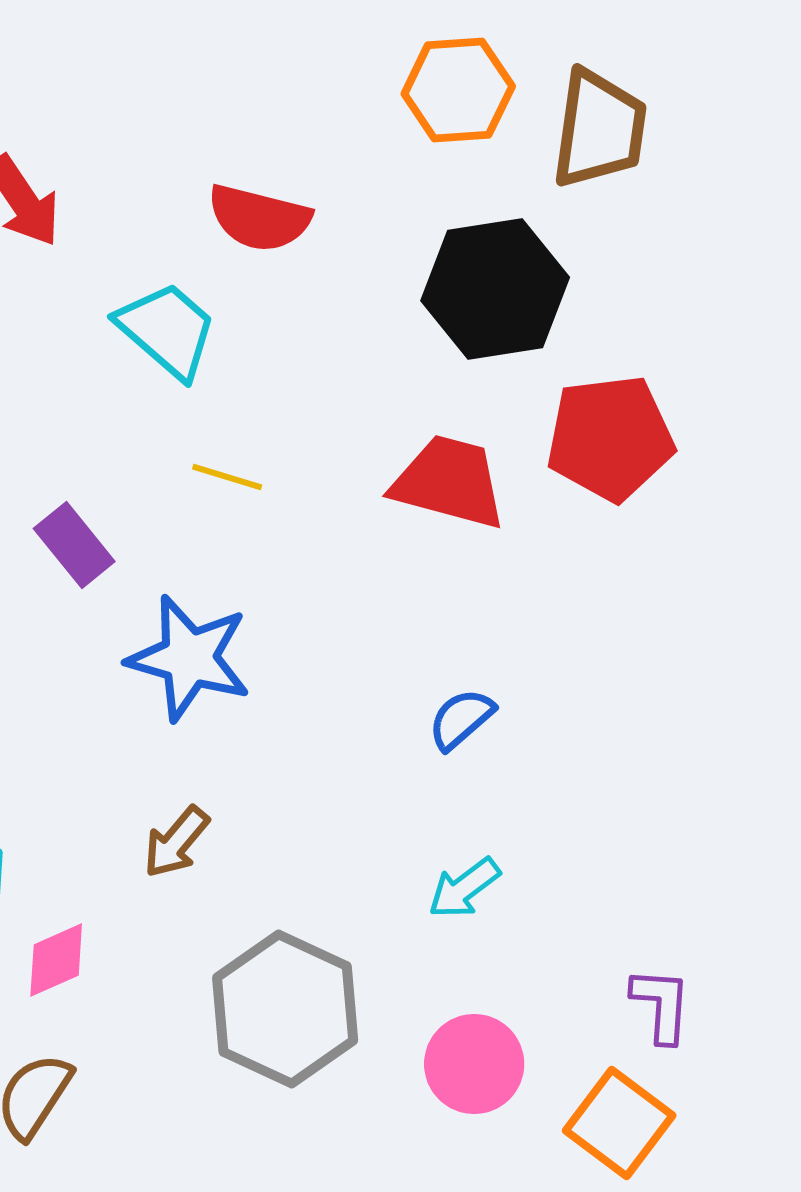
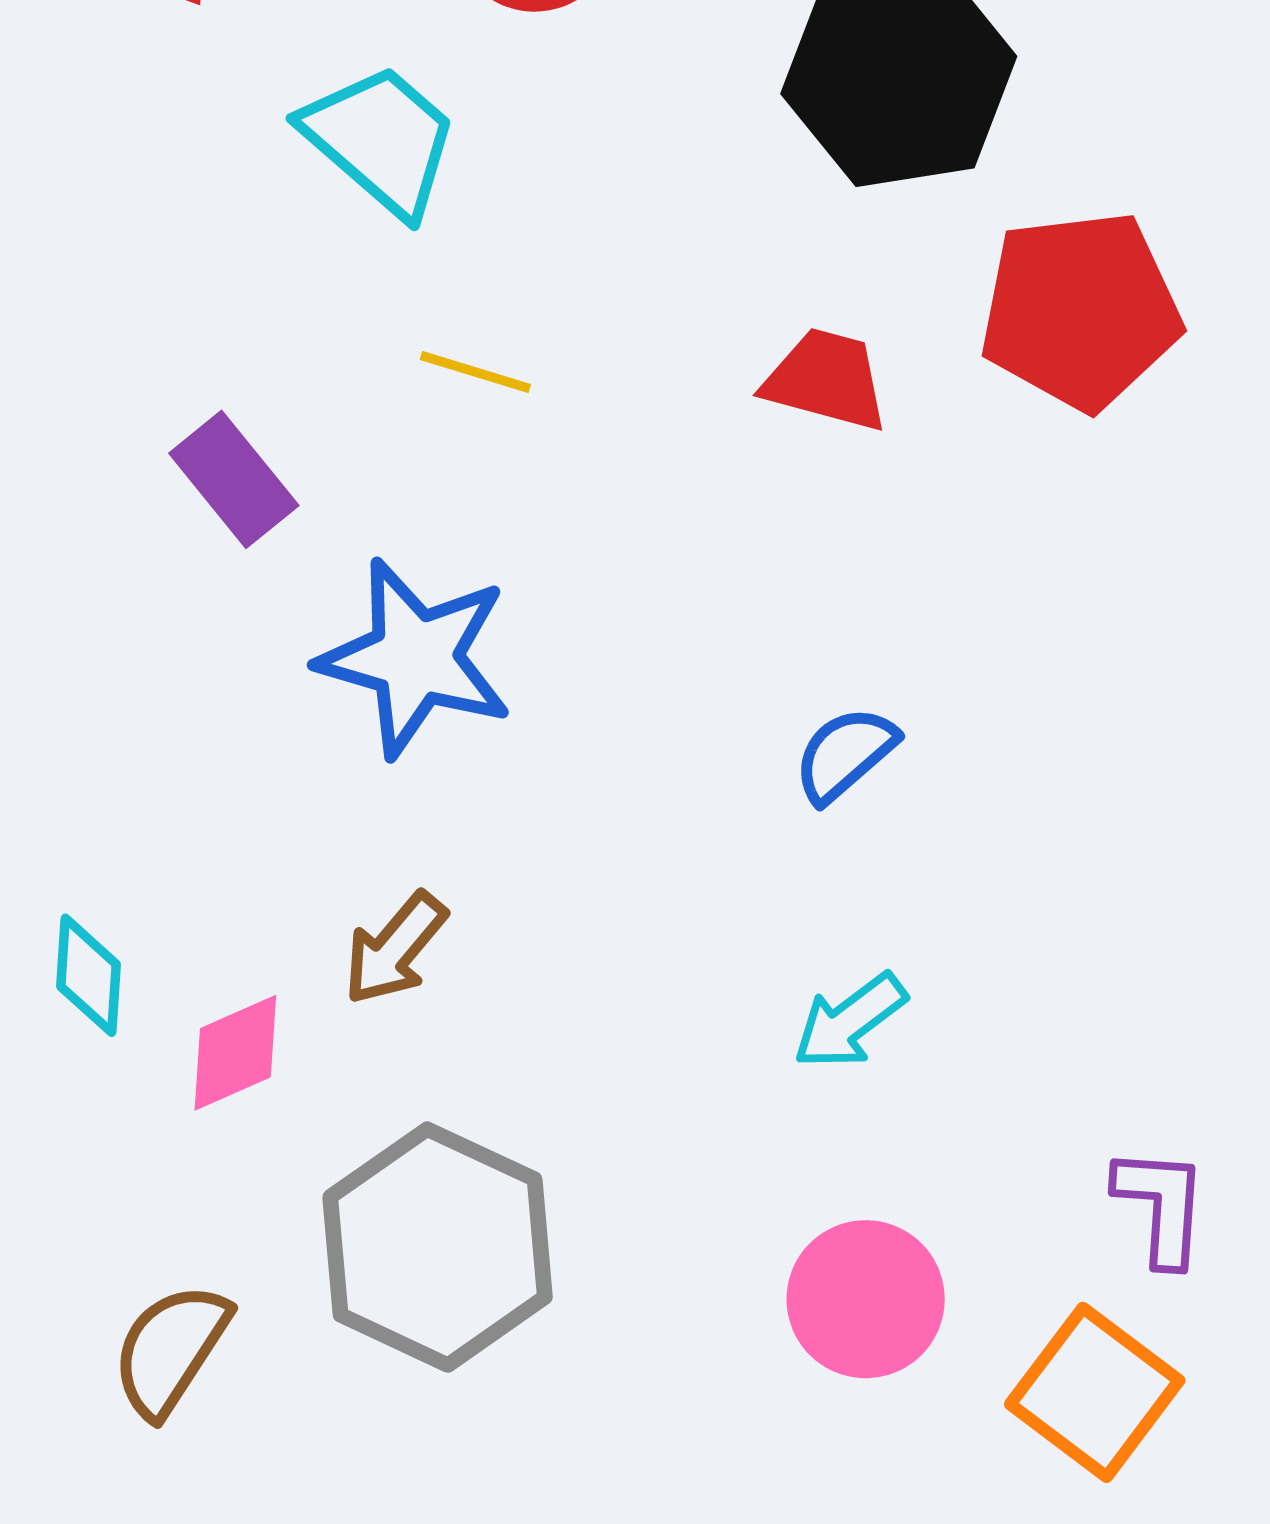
red trapezoid: (449, 482) -> (826, 380), size x0.7
pink diamond: (56, 960) -> (235, 1053), moved
gray hexagon: (285, 1009) -> (438, 1247), moved

